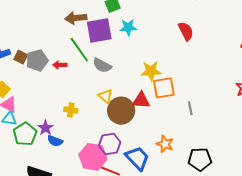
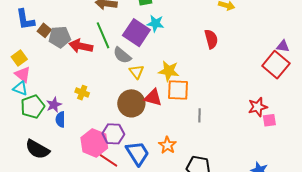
purple square: (99, 30) -> (136, 33), moved, turned 32
red arrow: (60, 65) -> (81, 46), size x1.6
yellow triangle: (105, 96) -> (137, 72), moved
blue semicircle: (55, 141) -> (60, 119), turned 56

